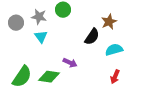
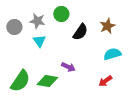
black semicircle: (92, 37) -> (80, 32), moved
red arrow: (115, 77) -> (105, 81), moved, turned 32

